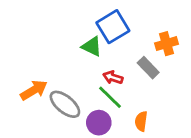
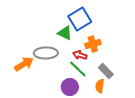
orange cross: (167, 44) -> (93, 44), moved
gray rectangle: (148, 68) -> (106, 71), moved
gray ellipse: (65, 104) -> (46, 53), moved, turned -40

